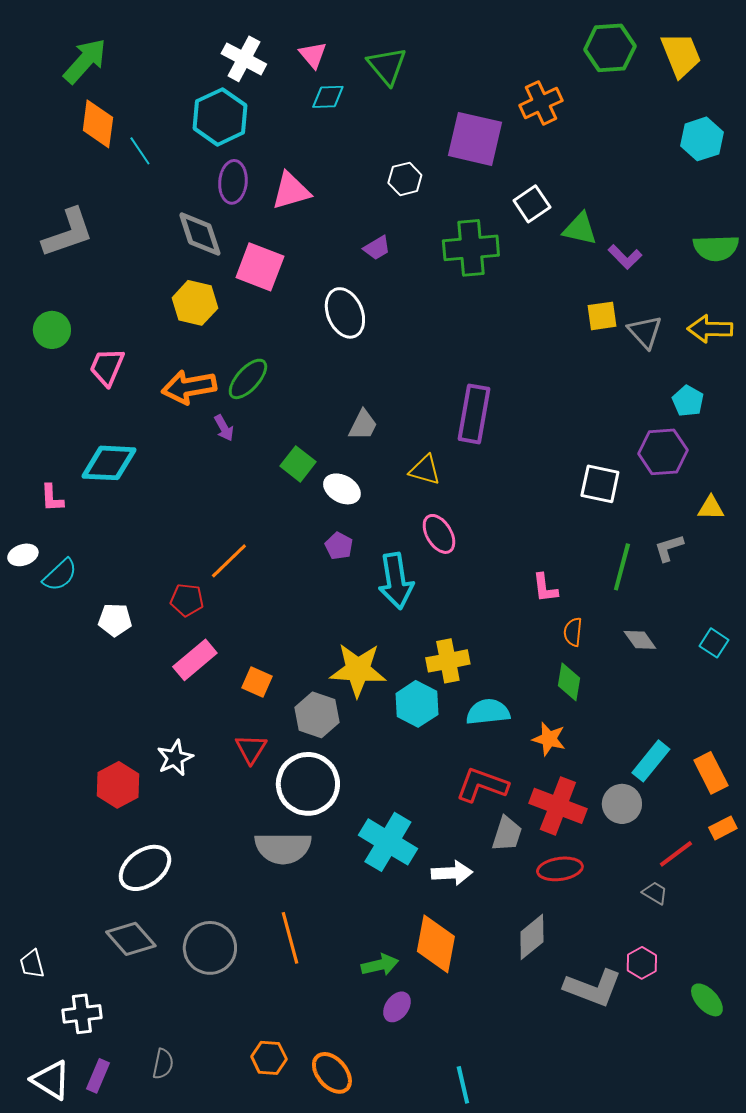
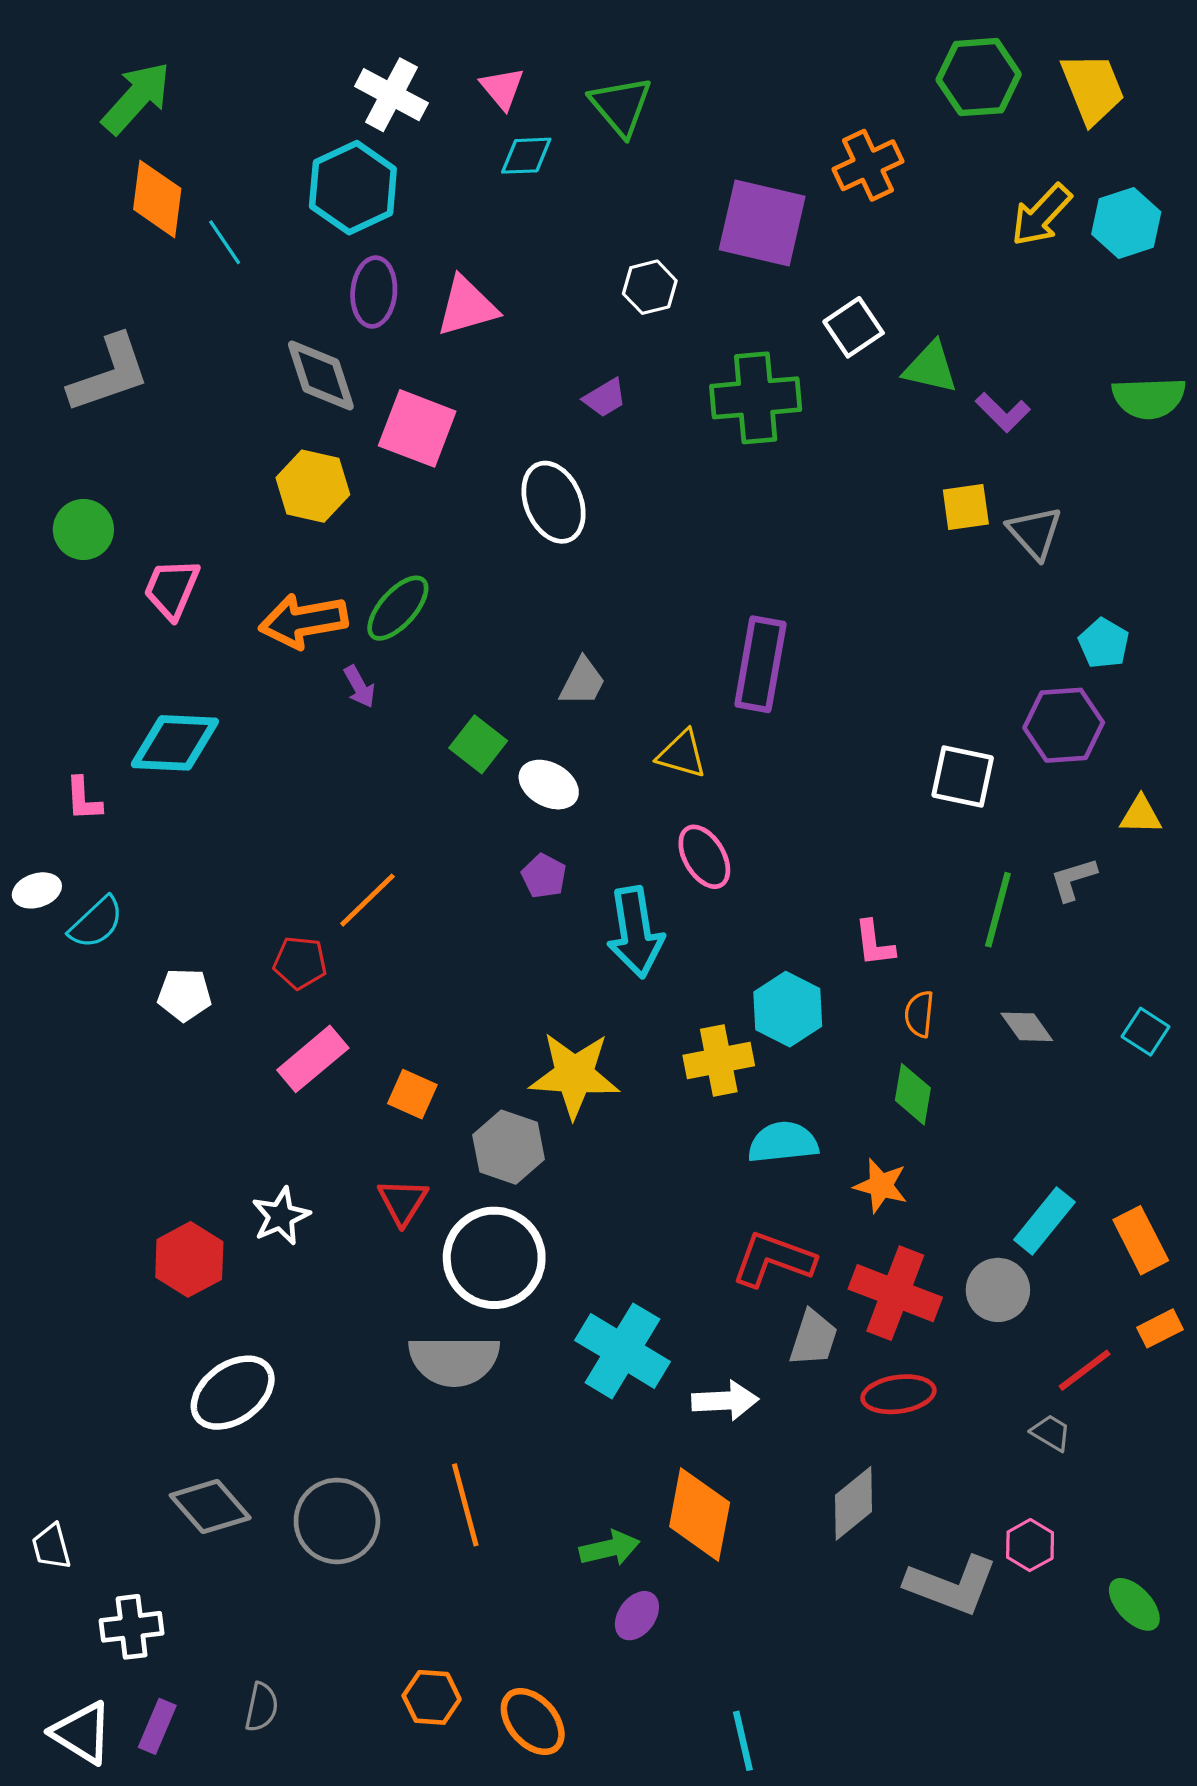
yellow arrow: (710, 329) -> (1041, 215), moved, turned -48
cyan hexagon: (417, 704) -> (788, 1009), moved

